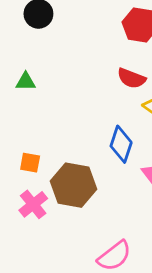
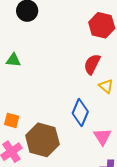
red semicircle: (131, 78) -> (92, 64), turned 90

